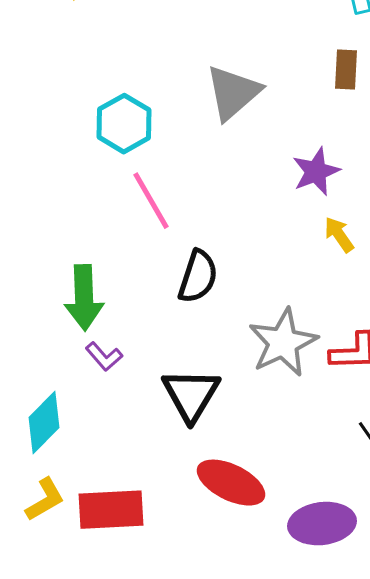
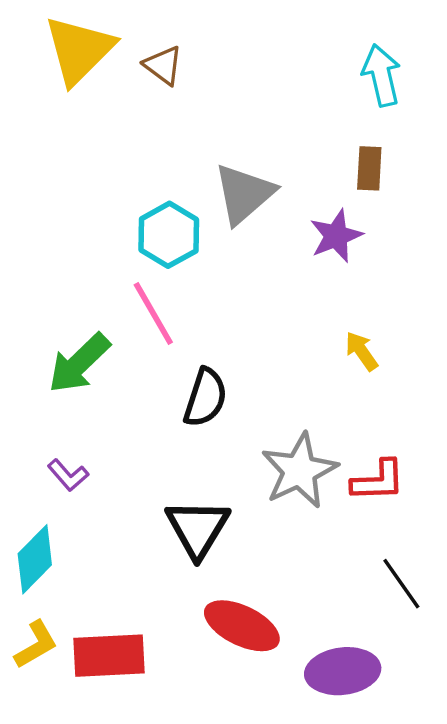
cyan hexagon: (124, 124) -> (169, 235), moved
purple star: (316, 172) -> (336, 236), moved
green arrow: (84, 298) -> (79, 363), moved, turned 48
purple L-shape: (104, 357) -> (68, 475), moved

